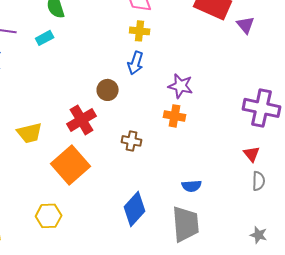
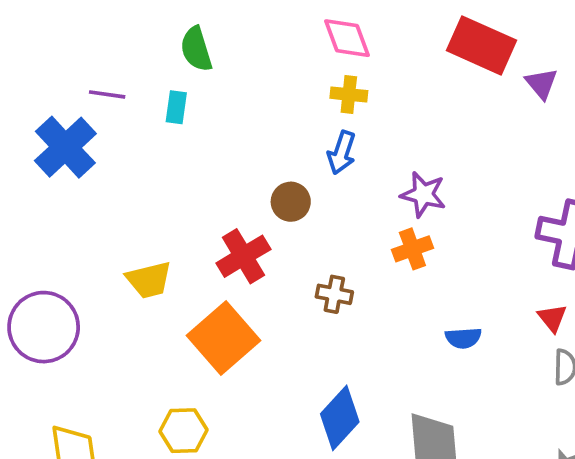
cyan rectangle: (45, 38) -> (176, 107), turned -54
orange cross: (175, 116) -> (412, 249), turned -30
blue semicircle: (192, 186) -> (463, 338), moved

